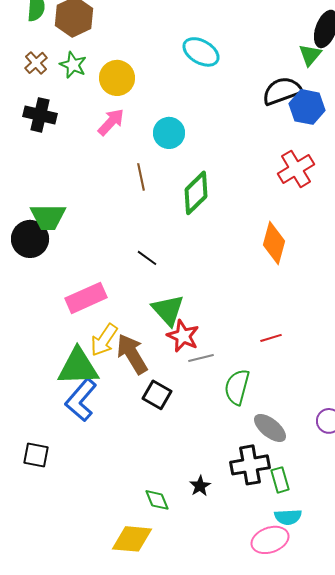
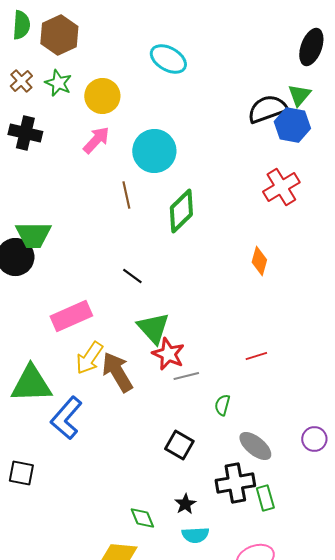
cyan ellipse: (201, 52) -> (168, 59), moved
green triangle: (310, 55) -> (299, 95), moved
cyan circle: (169, 133) -> (154, 151), size x1.4
orange diamond: (274, 243) -> (259, 261), size x0.7
green triangle: (78, 367) -> (31, 384), moved
green semicircle: (237, 387) -> (222, 405), size x0.6
black square: (157, 395) -> (179, 445), moved
cyan semicircle: (288, 517) -> (195, 535), moved

